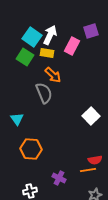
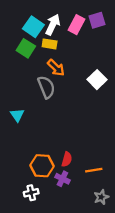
pink rectangle: (72, 46) -> (76, 25), moved
white square: (91, 116) -> (97, 80), moved
orange hexagon: (31, 149) -> (42, 166), moved
red semicircle: (95, 160) -> (67, 159), moved, turned -64

